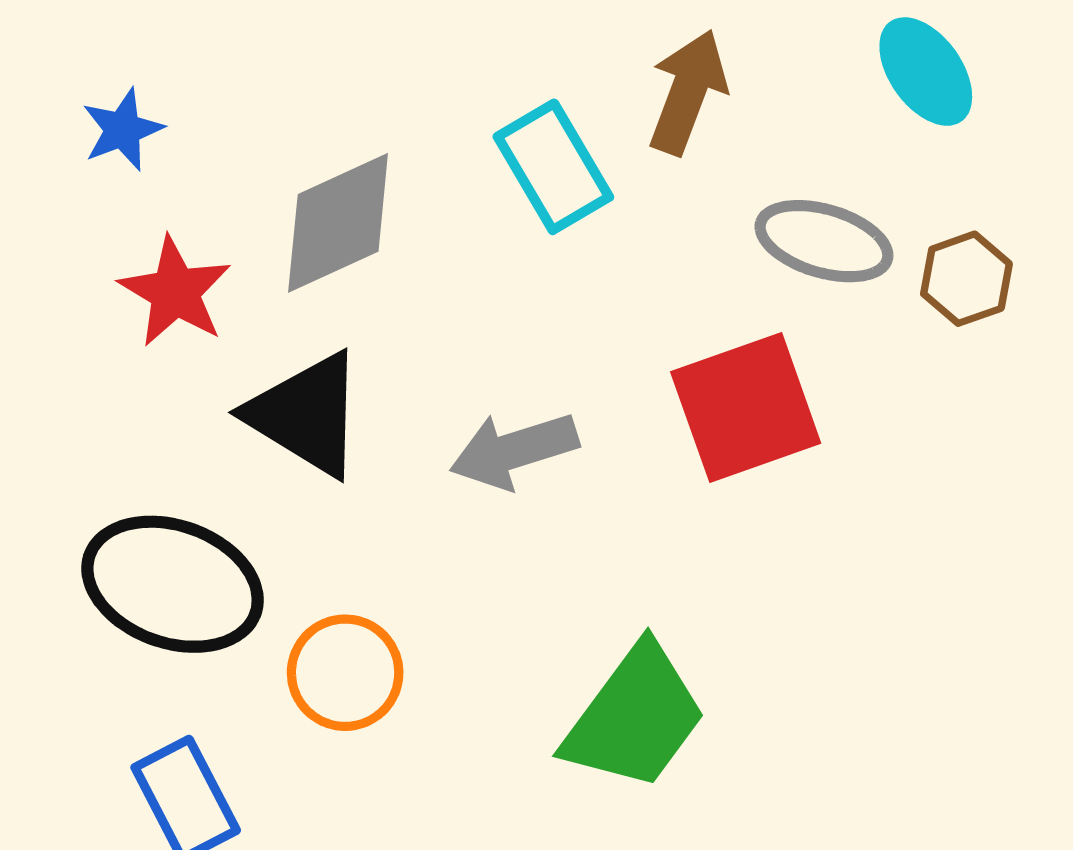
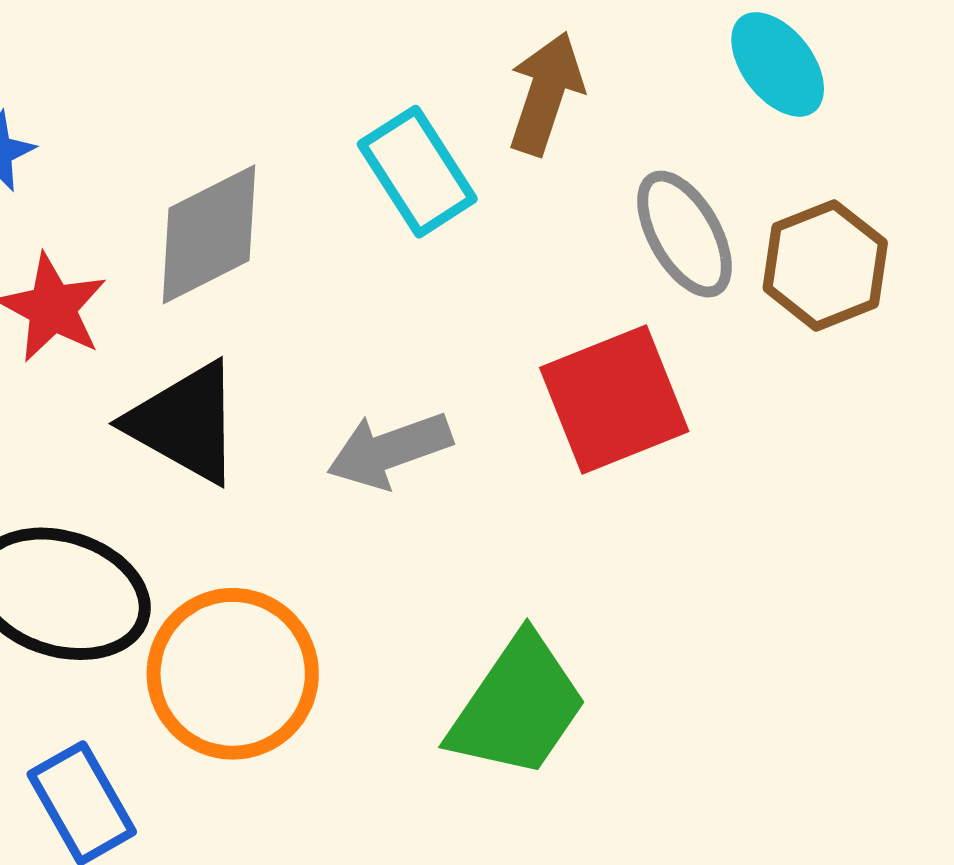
gray ellipse: (824, 241) -> (685, 234), turned 46
brown hexagon: (966, 279) -> (825, 265), size x1.4
orange circle: (345, 673) -> (233, 674), size x1.5

